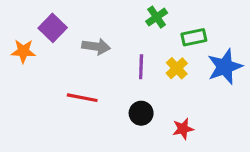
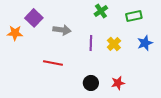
green rectangle: (194, 37) -> (134, 16), moved
blue star: (225, 67) -> (145, 43), size x0.7
black circle: (141, 113) -> (91, 83), moved

